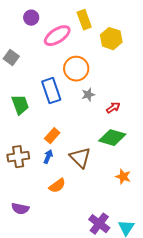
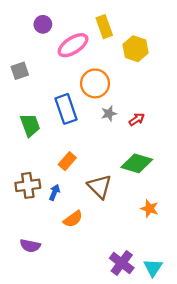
gray square: (11, 58) -> (20, 71), turned 35
red arrow: (113, 108) -> (137, 119), moved
blue arrow: (48, 157) -> (54, 192), moved

